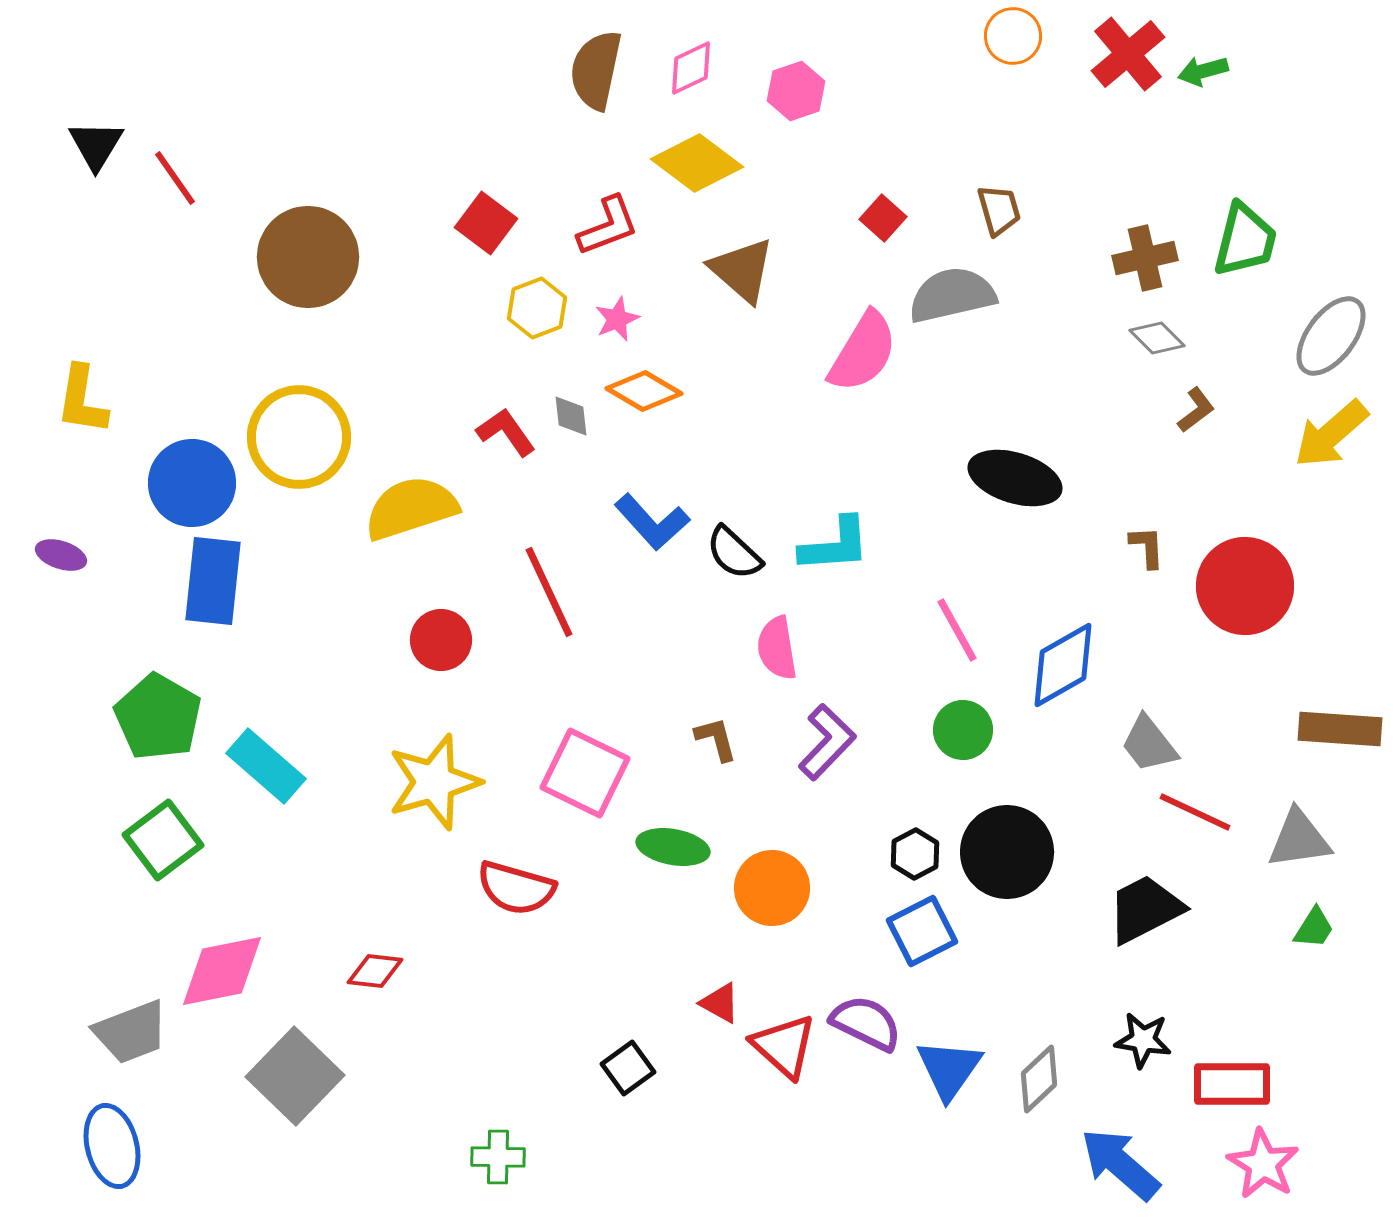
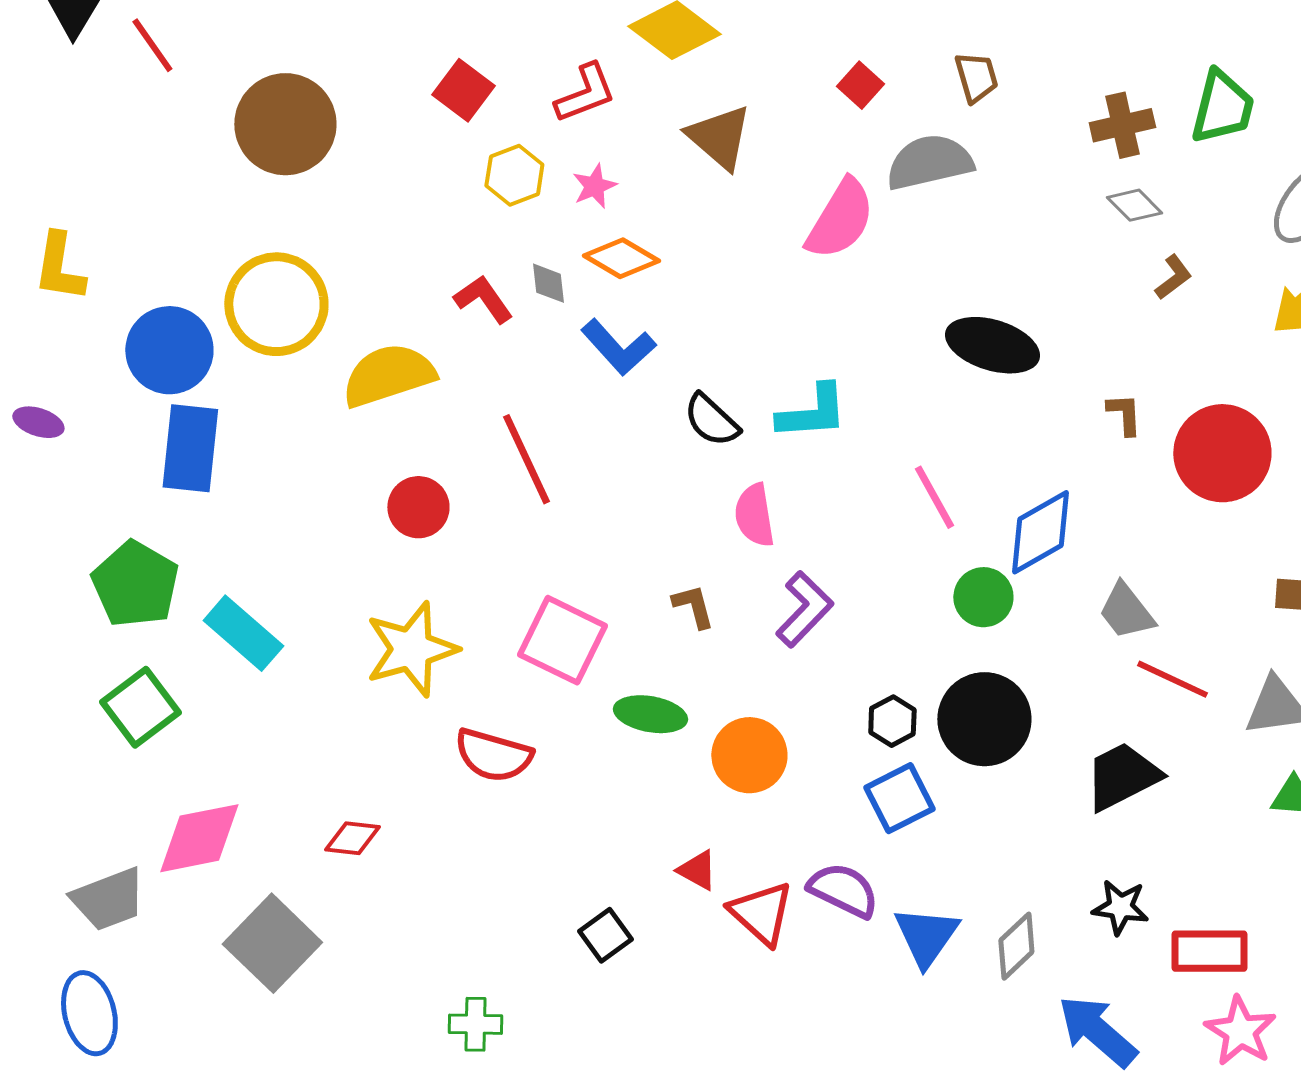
blue L-shape: (652, 522) -> (618, 347), moved
green circle: (963, 730) -> (983, 597), moved

